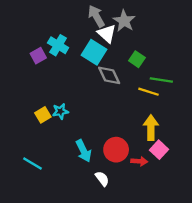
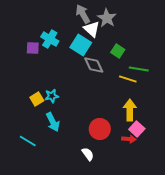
purple square: (38, 56) -> (33, 48), turned 32
cyan arrow: (84, 151) -> (53, 122), moved
red arrow: (139, 161) -> (129, 139), moved

